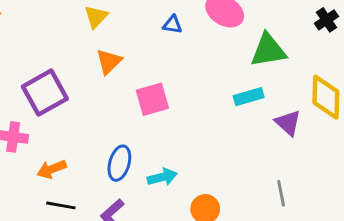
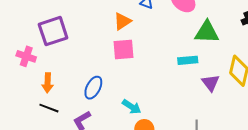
orange triangle: (109, 62) -> (122, 21), moved
orange arrow: (52, 169) -> (48, 83), turned -78
cyan arrow: (162, 177) -> (132, 107), moved, turned 36

